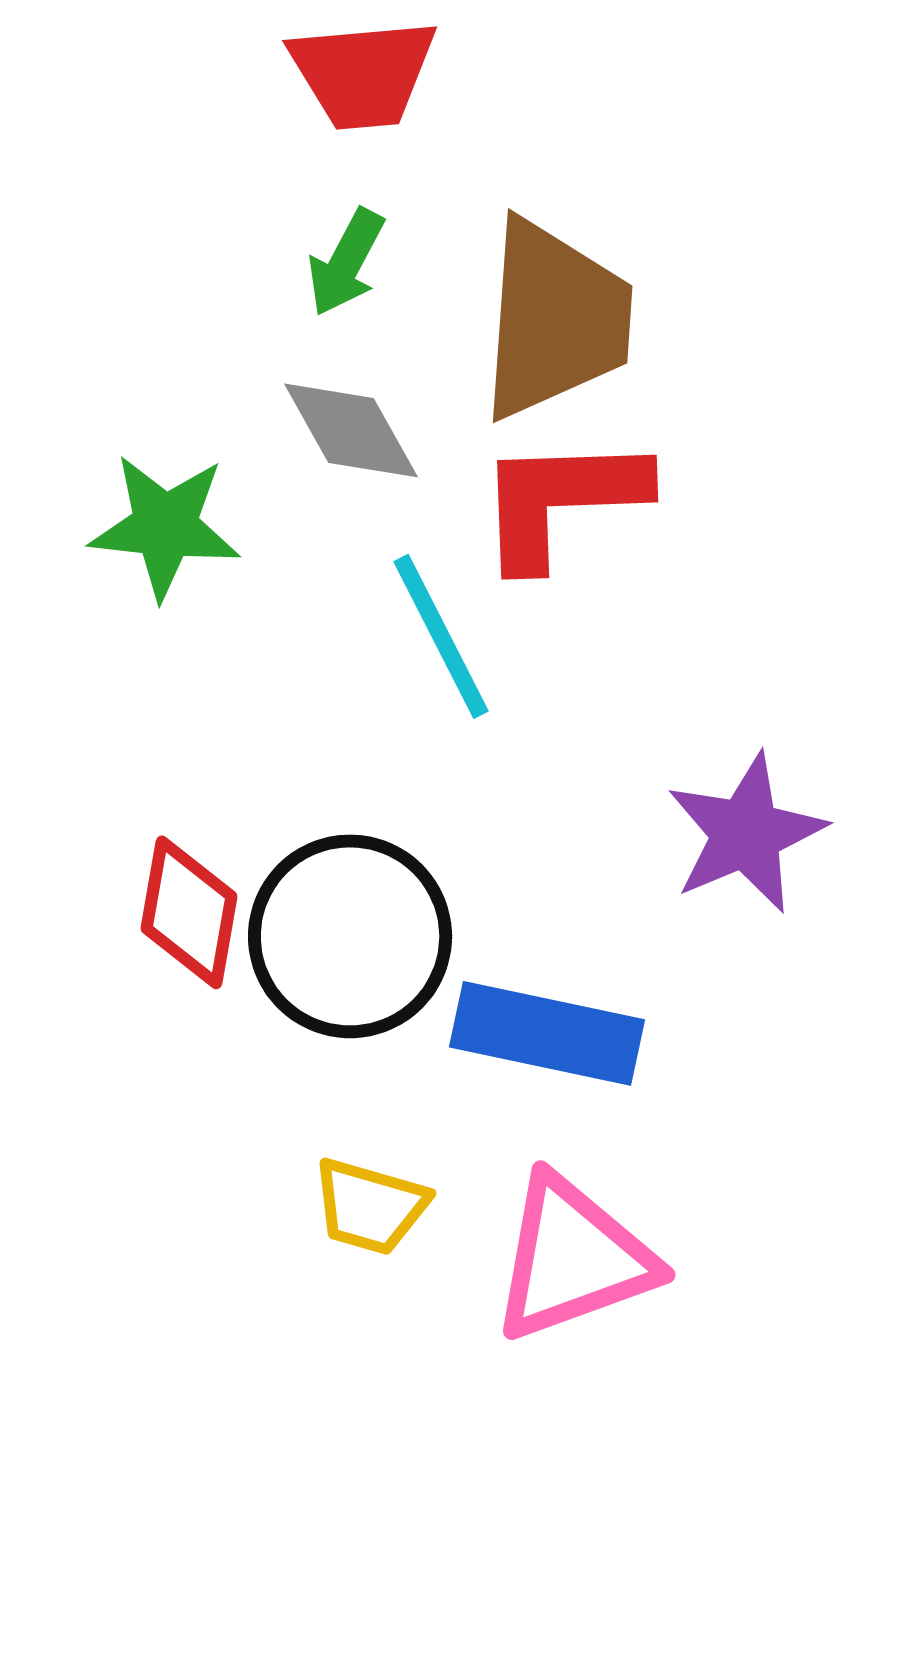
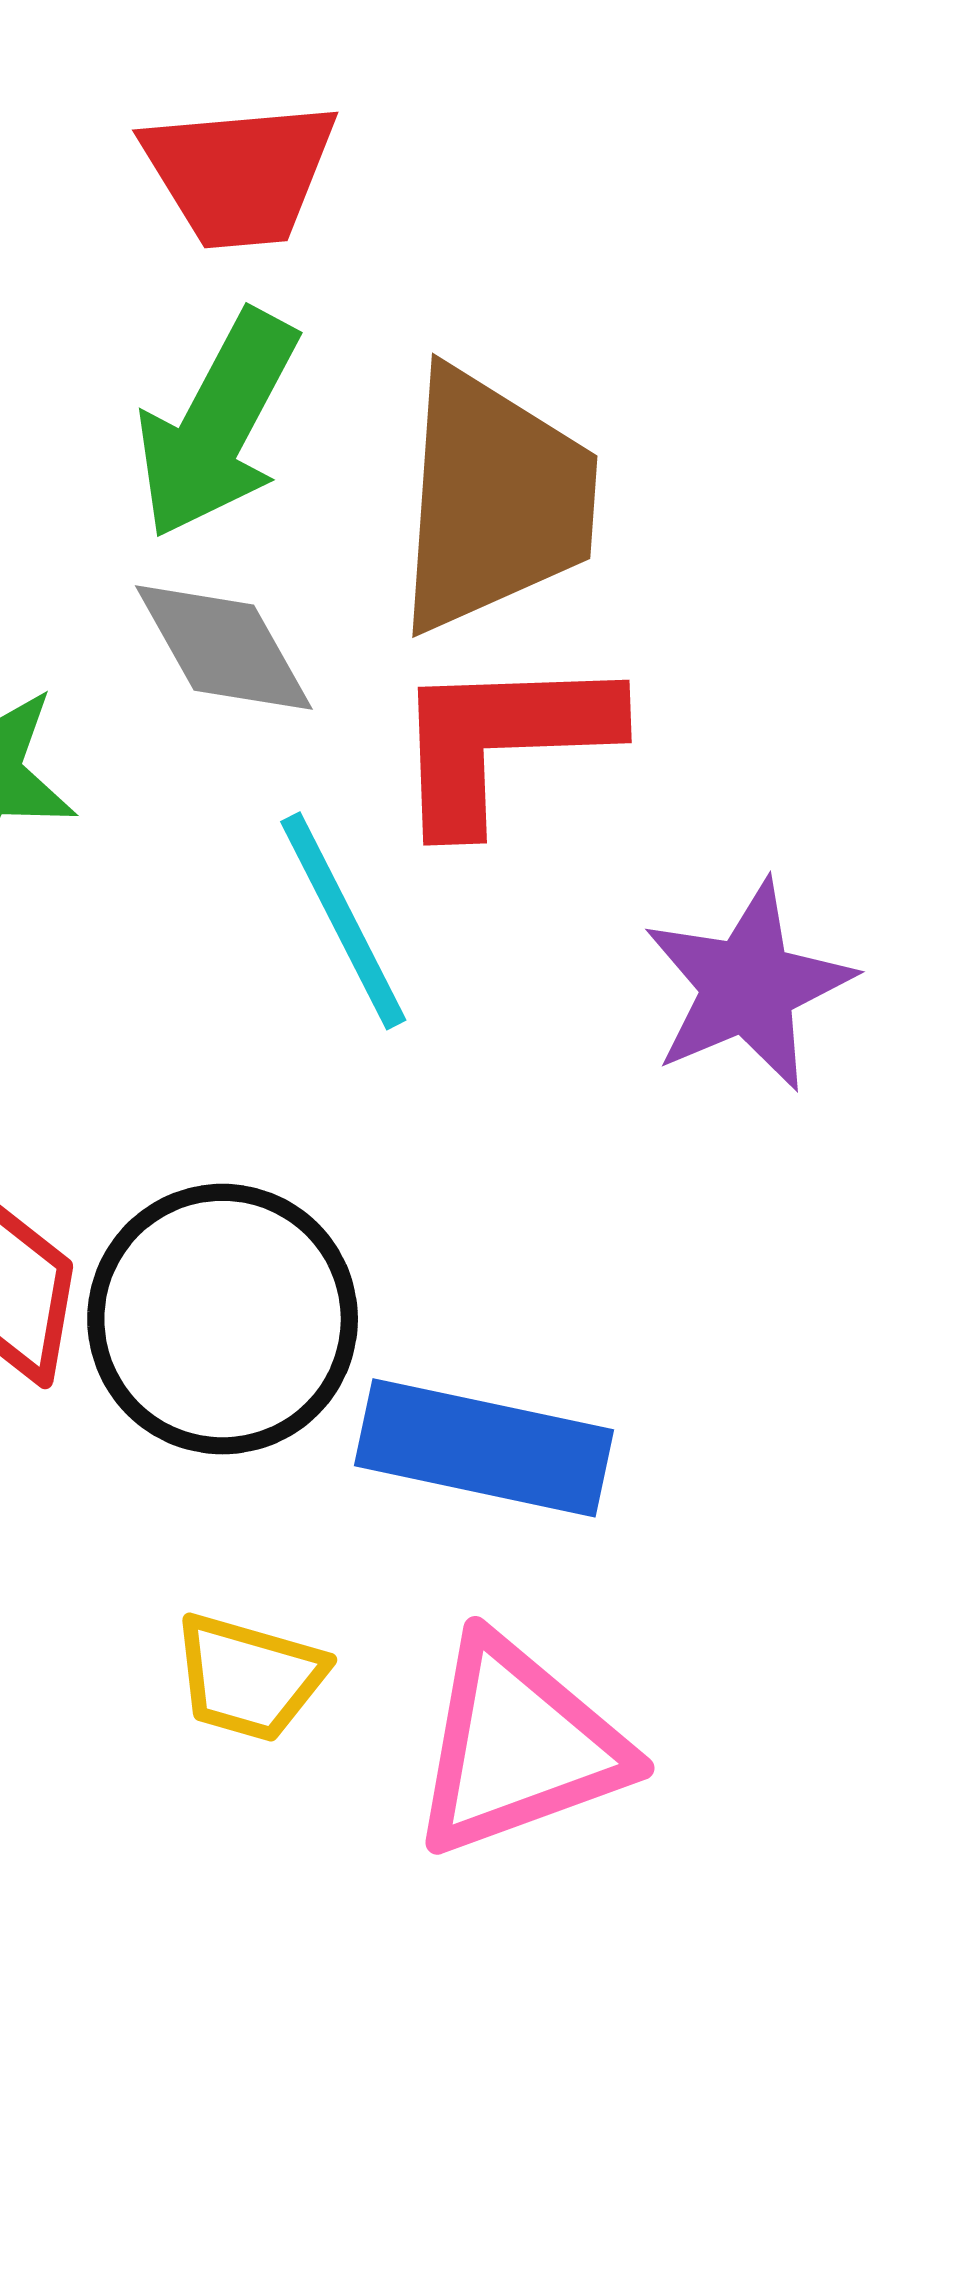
green arrow: (346, 262) -> (217, 425), size x1.6
purple star: (746, 833) -> (748, 986), moved

